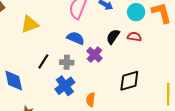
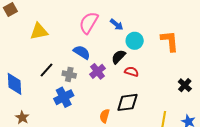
cyan circle: (136, 12) -> (135, 41), moved
red semicircle: (134, 37) -> (132, 72), moved
orange semicircle: (91, 100) -> (105, 116), moved

